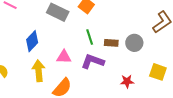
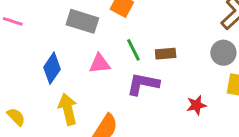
gray circle: (134, 43) -> (223, 53), moved
pink triangle: (64, 57) -> (100, 64), moved

